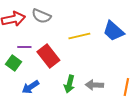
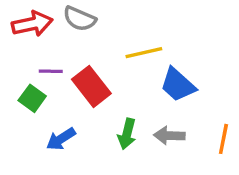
blue trapezoid: (113, 31) -> (178, 85), moved

